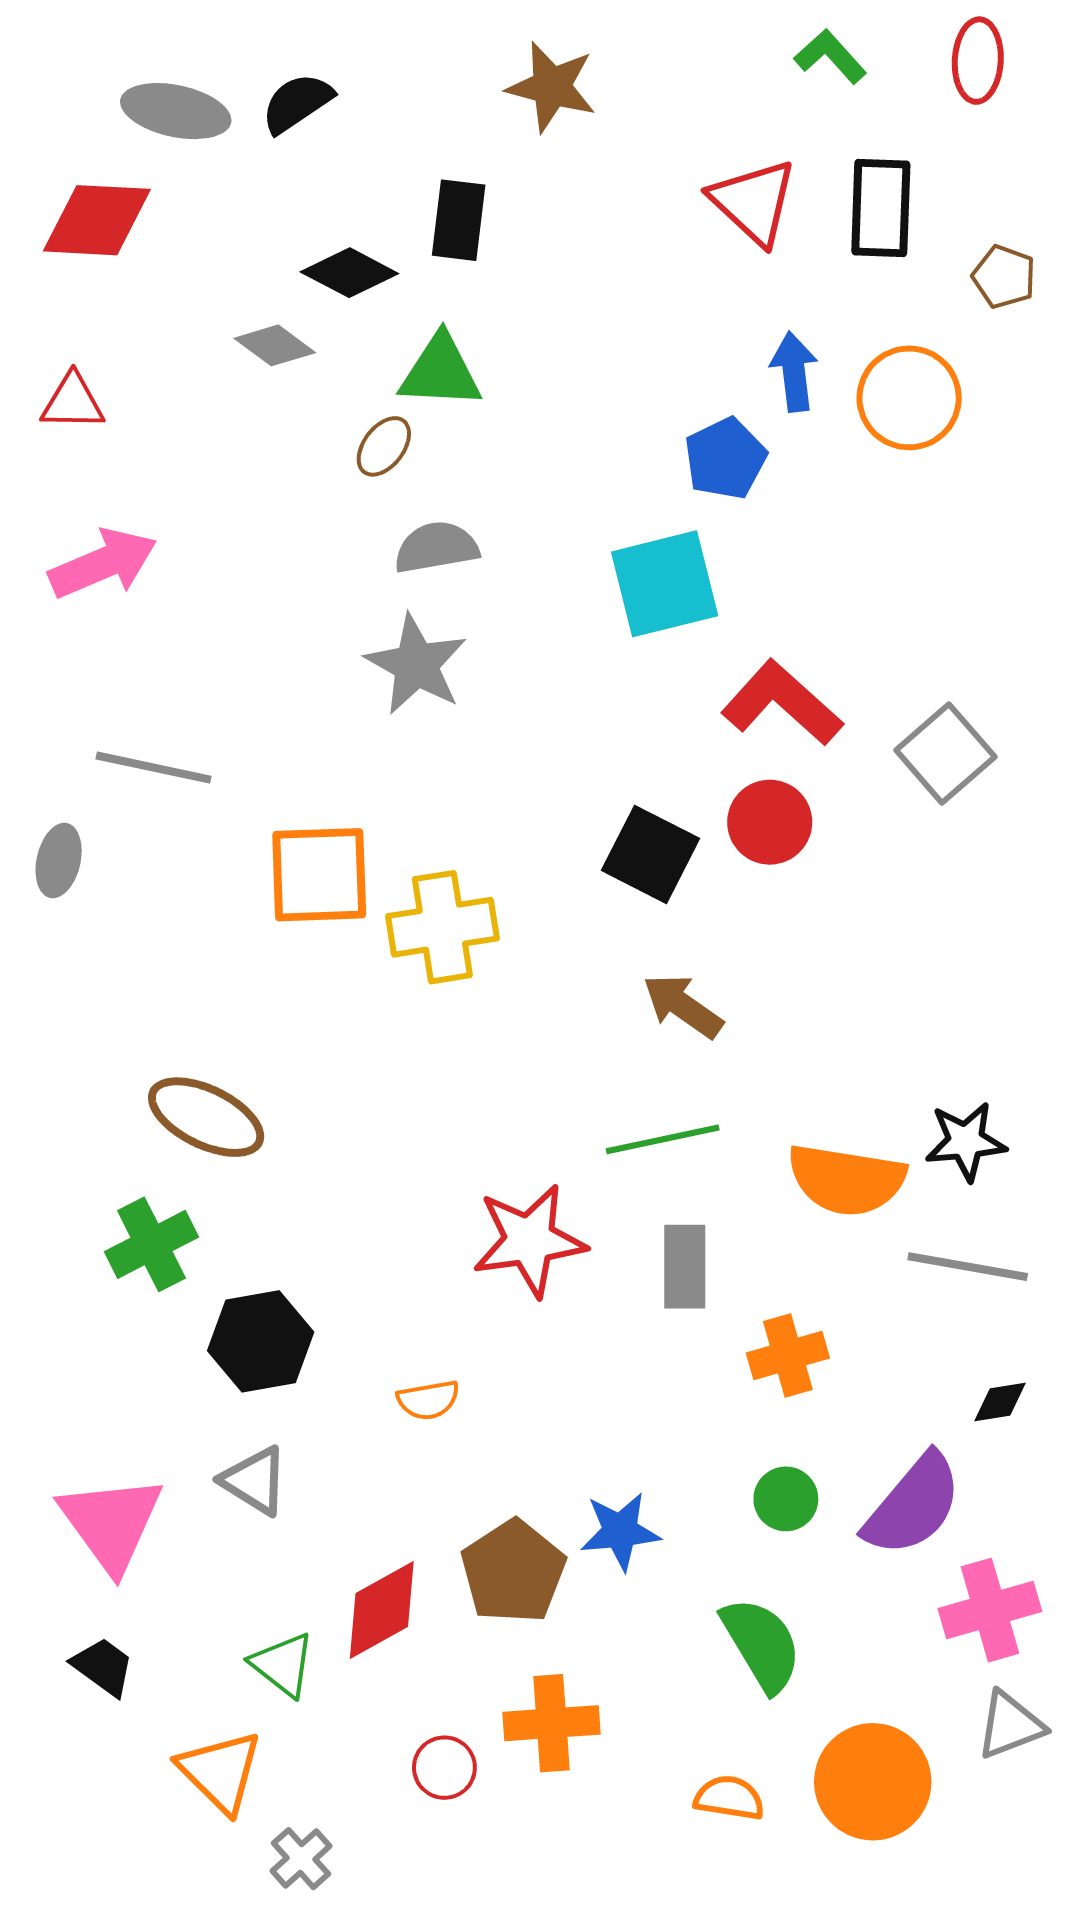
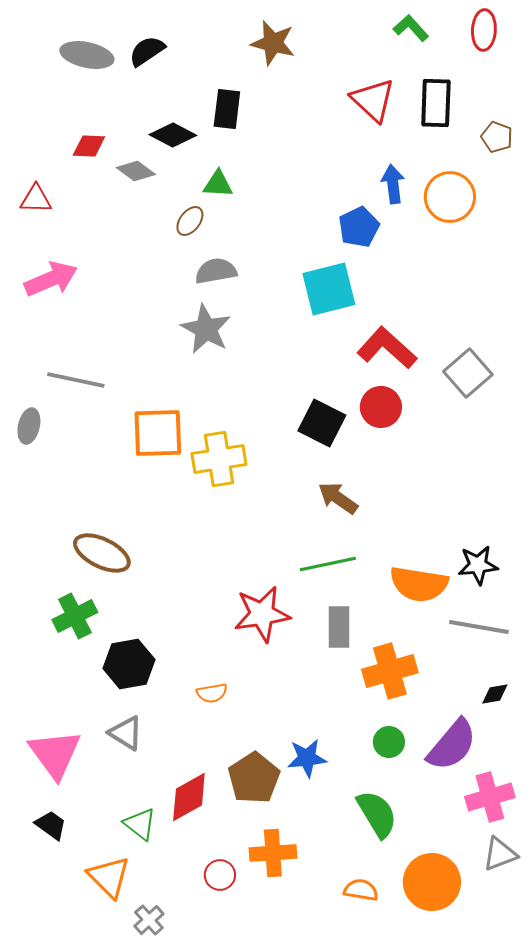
red diamond: (97, 220) -> (89, 146), moved, size x0.6
green triangle: (440, 372) -> (218, 184), size x0.7
orange cross: (788, 1355) -> (390, 671), size x1.4

